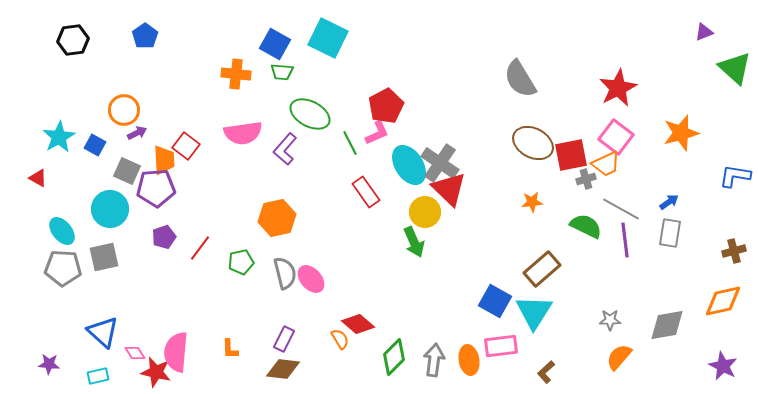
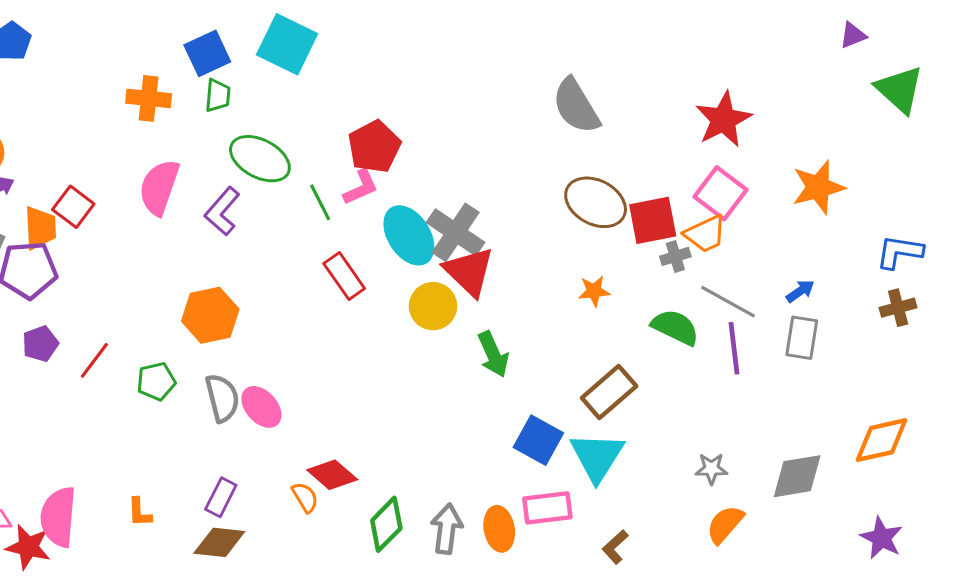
blue square: (275, 44) -> (207, 53), turned 36
green trapezoid: (282, 72) -> (218, 95), turned -90
pink semicircle: (243, 133) -> (159, 187), turned 117
green arrow: (414, 242) -> (493, 354), moved
brown cross: (734, 251) -> (898, 308), moved

